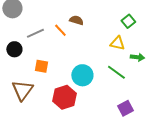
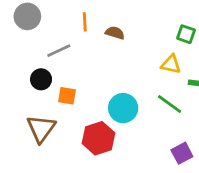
green square: (128, 21) -> (186, 34), turned -32
orange line: (60, 30) -> (85, 22), moved, turned 40
black circle: (14, 49) -> (41, 79), moved

